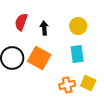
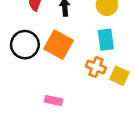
orange cross: (67, 85) -> (96, 67), moved, turned 35

